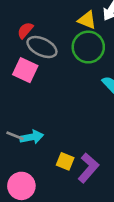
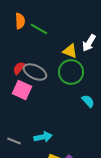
red semicircle: (25, 30) -> (19, 68), moved
cyan arrow: (32, 137) -> (43, 137), moved

